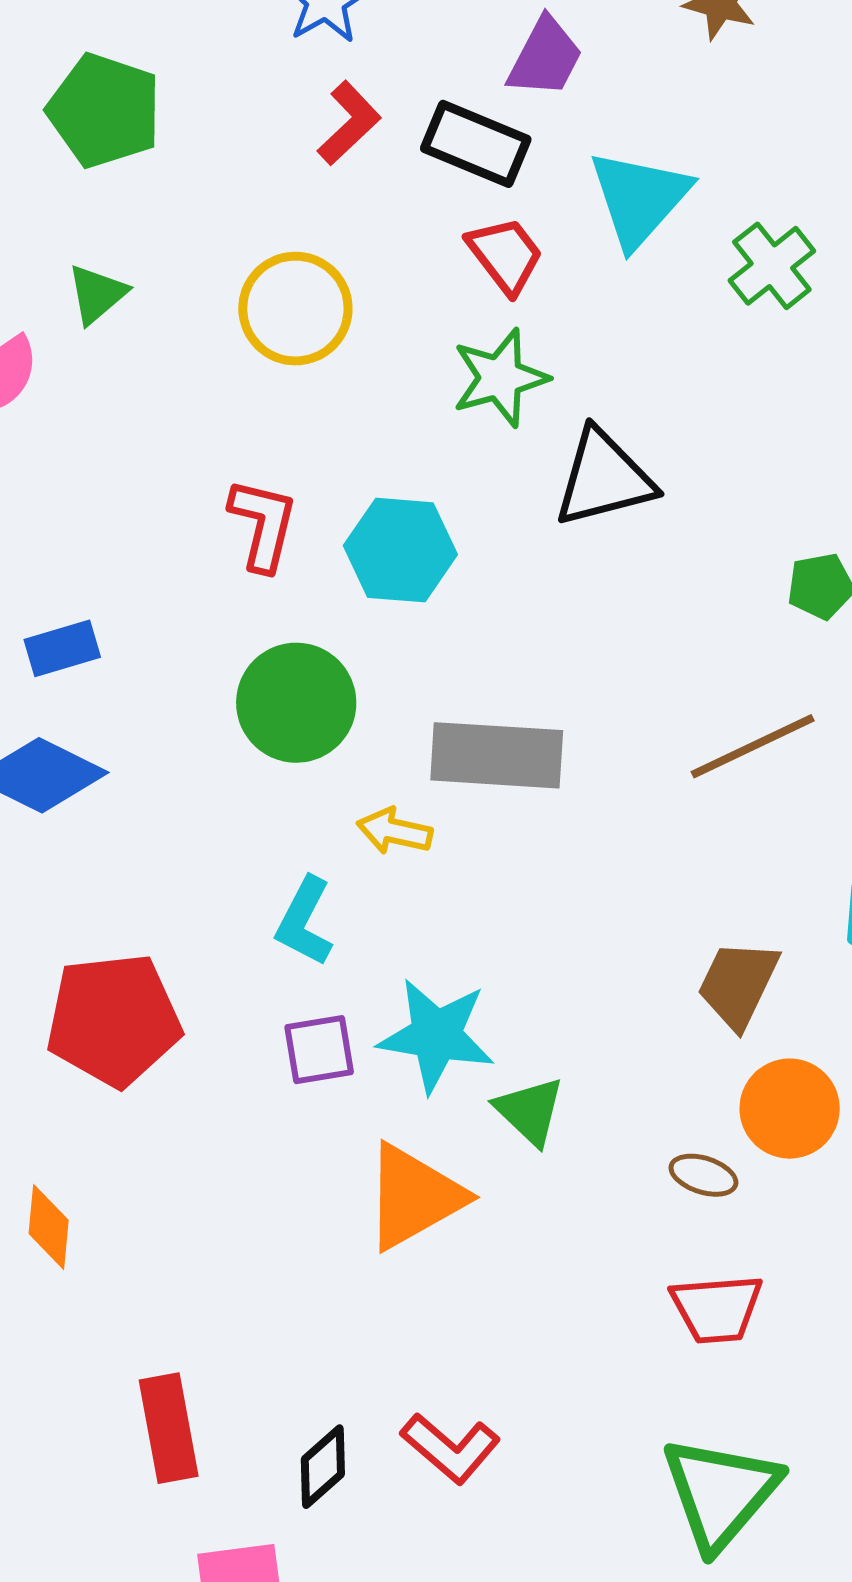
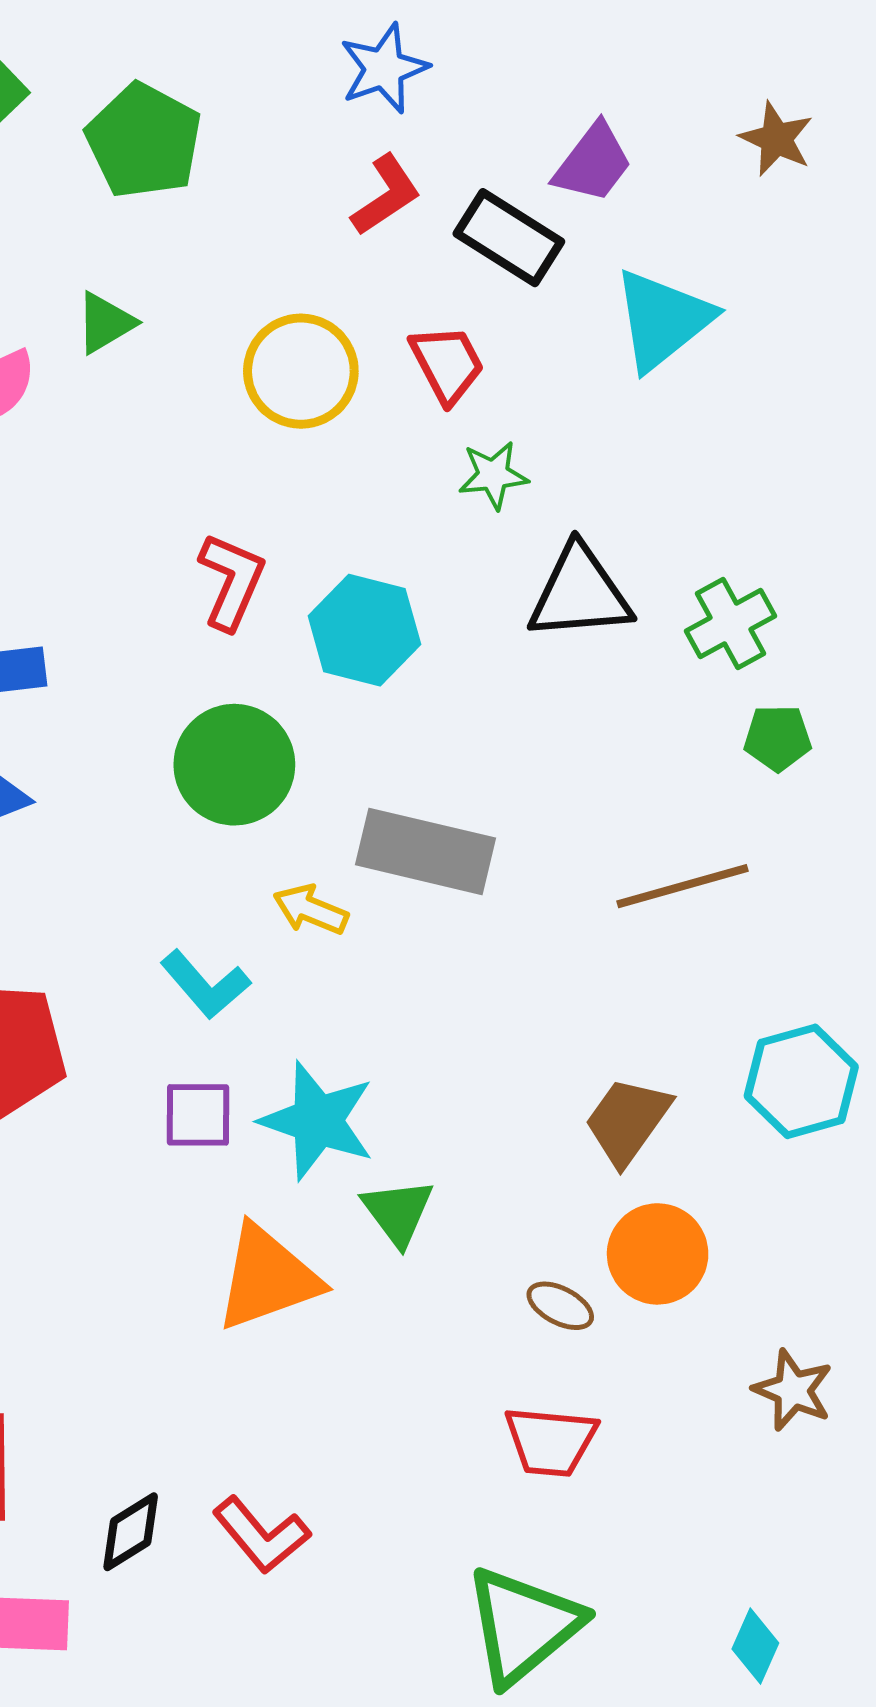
red trapezoid: (505, 255) -> (447, 364), moved
green cross: (772, 266) -> (731, 623), moved
green star: (500, 378) -> (493, 475), size x0.7
cyan L-shape: (304, 921) -> (205, 984), turned -78

